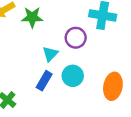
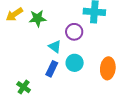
cyan triangle: (50, 54) -> (55, 47), turned -32

